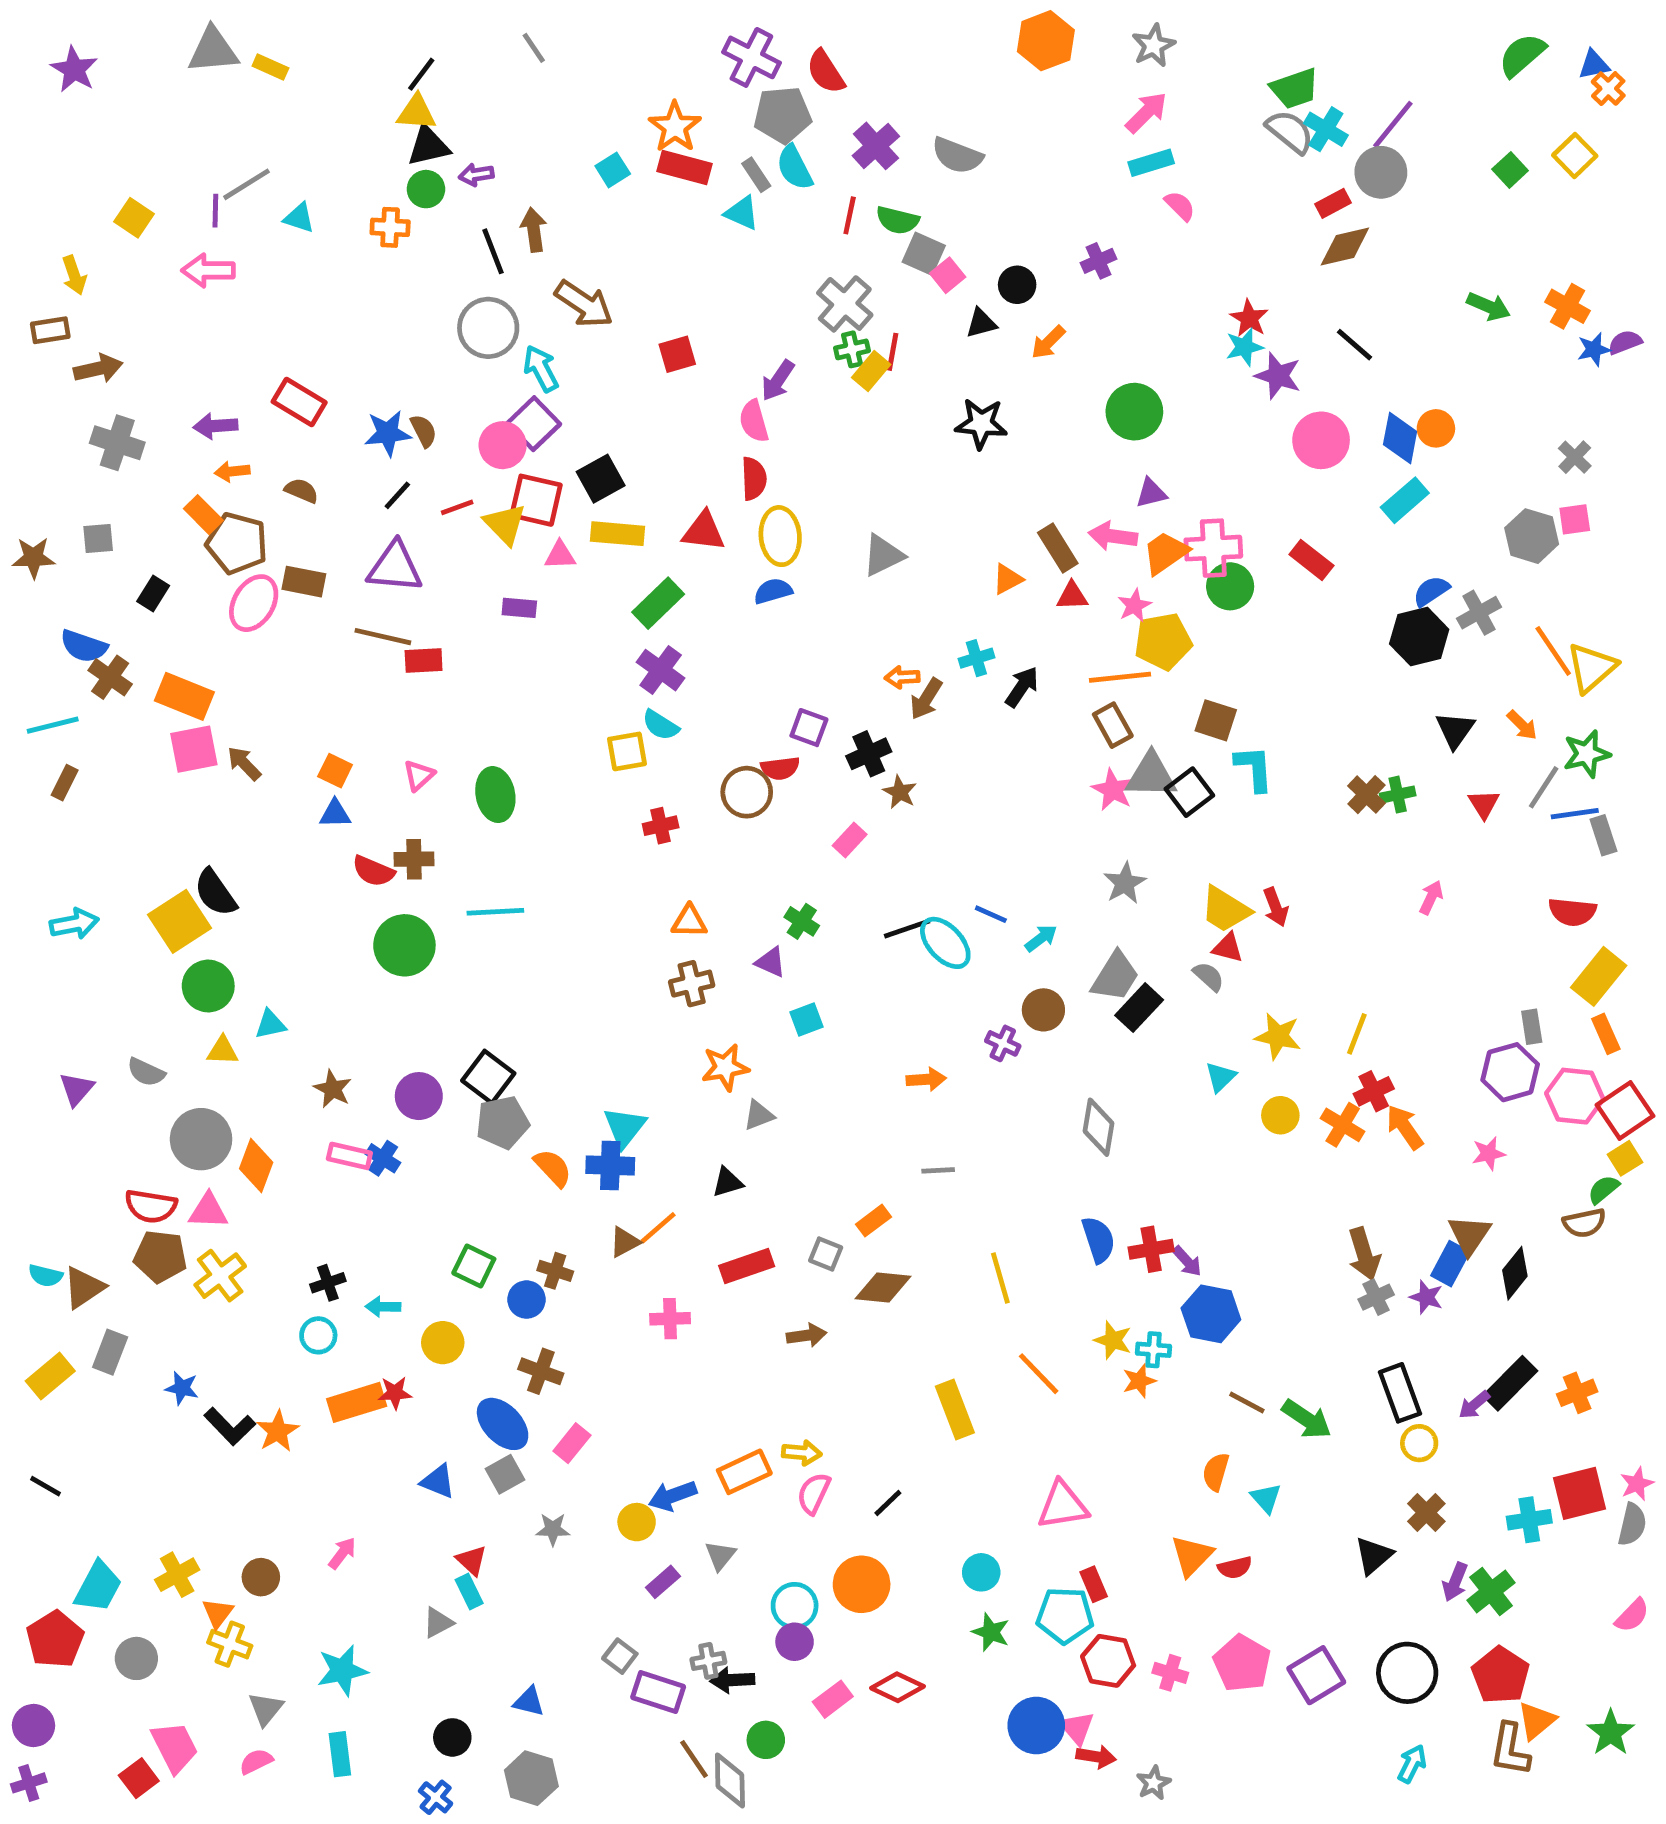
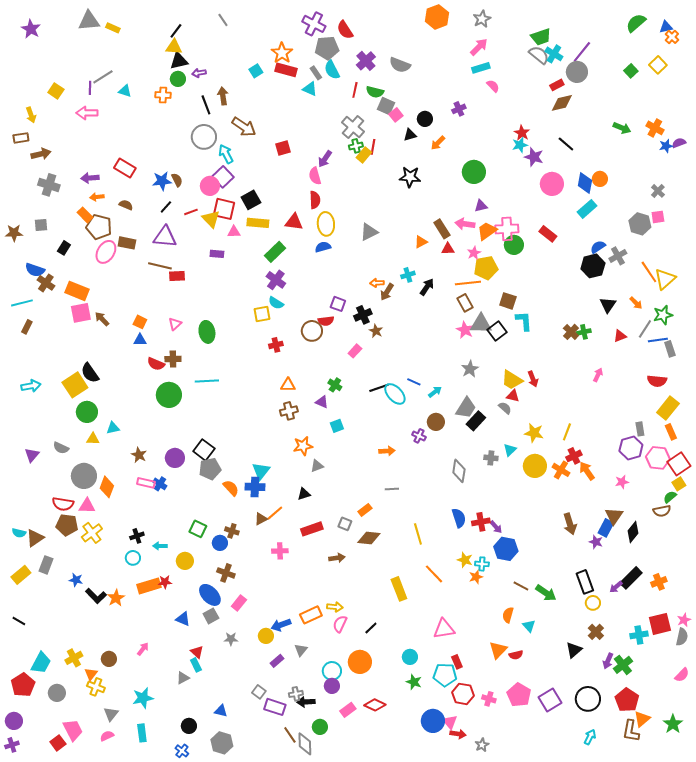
red triangle: (1484, 804) -> (620, 336), turned 40
yellow circle: (1280, 1115) -> (535, 466), size x1.5
gray cross: (1376, 1297) -> (491, 458), moved, turned 32

